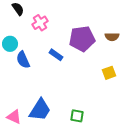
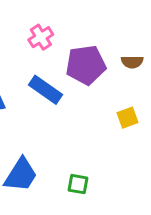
pink cross: (40, 23) -> (41, 37), moved
blue rectangle: (56, 55) -> (45, 90), size x1.5

